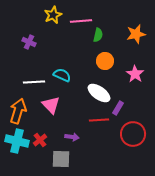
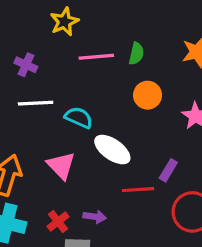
pink line: (81, 21) -> (96, 57), moved
white line: (34, 82) -> (36, 103), moved
white ellipse: (99, 93) -> (112, 150), moved
red cross: (40, 140) -> (58, 222), moved

